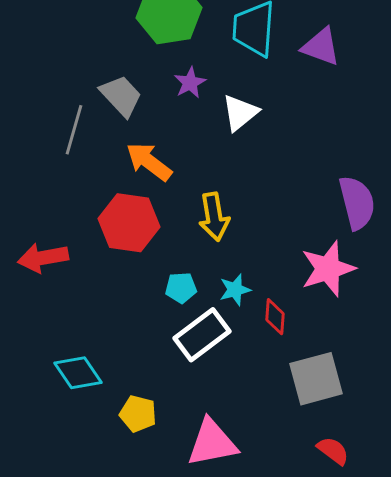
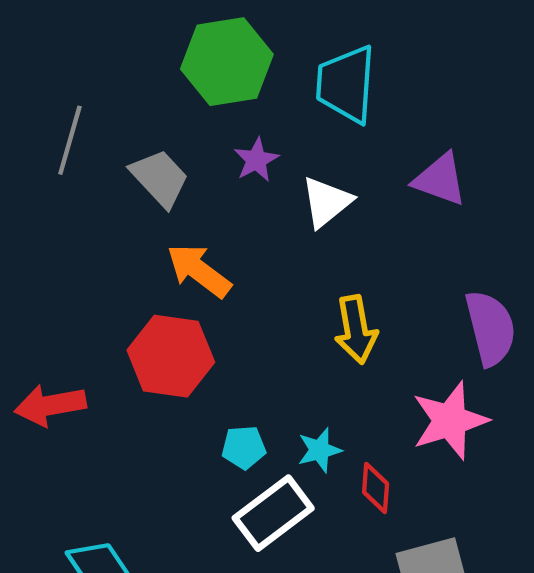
purple triangle: (321, 47) -> (440, 179), moved
gray line: (74, 130) -> (70, 140), moved
yellow arrow: (214, 217) -> (356, 329), moved

